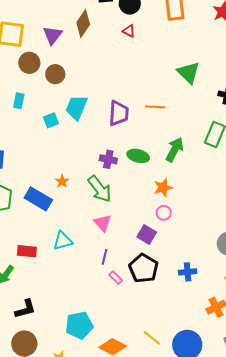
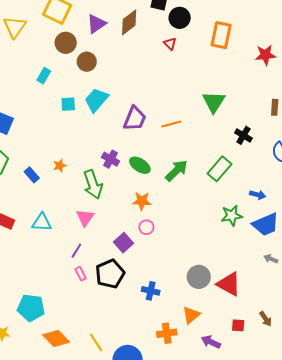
orange line: (155, 107) -> (171, 124), turned -36
orange star: (163, 188) -> (142, 201), moved
blue rectangle: (38, 199) -> (32, 175), size x0.6

